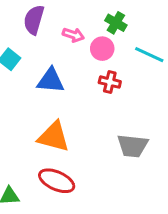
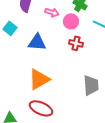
orange triangle: (54, 137) -> (39, 79), turned -45
gray trapezoid: (133, 146) -> (91, 85), turned -100

